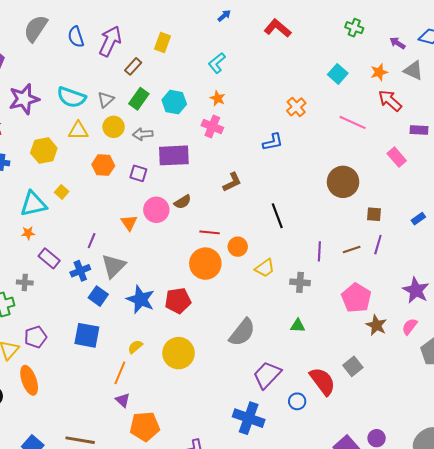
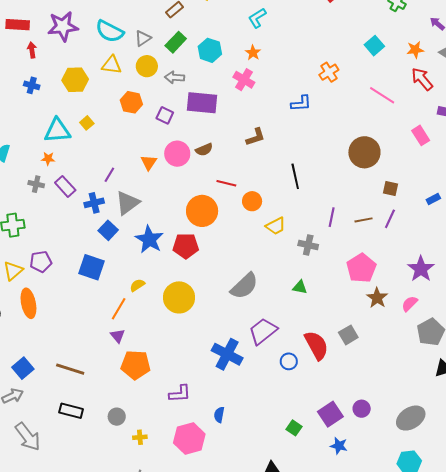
orange circle: (205, 264) -> (202, 211), moved
gray cross: (25, 282) -> (36, 184), moved
blue cross: (249, 418) -> (227, 354), moved

